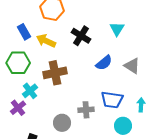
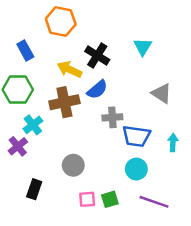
yellow arrow: (46, 41) -> (69, 69), moved
blue semicircle: (104, 63) -> (97, 90), moved
gray cross: (86, 110) -> (112, 117), moved
cyan circle: (123, 126) -> (136, 169), moved

